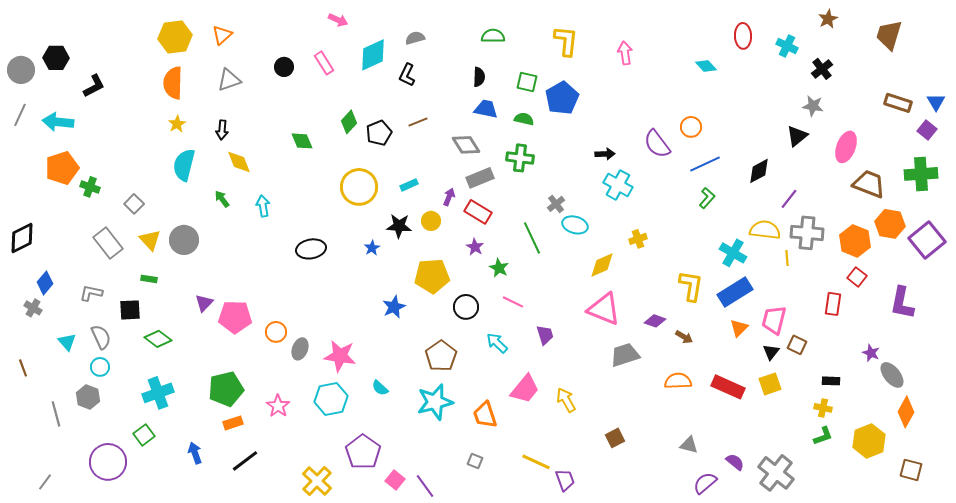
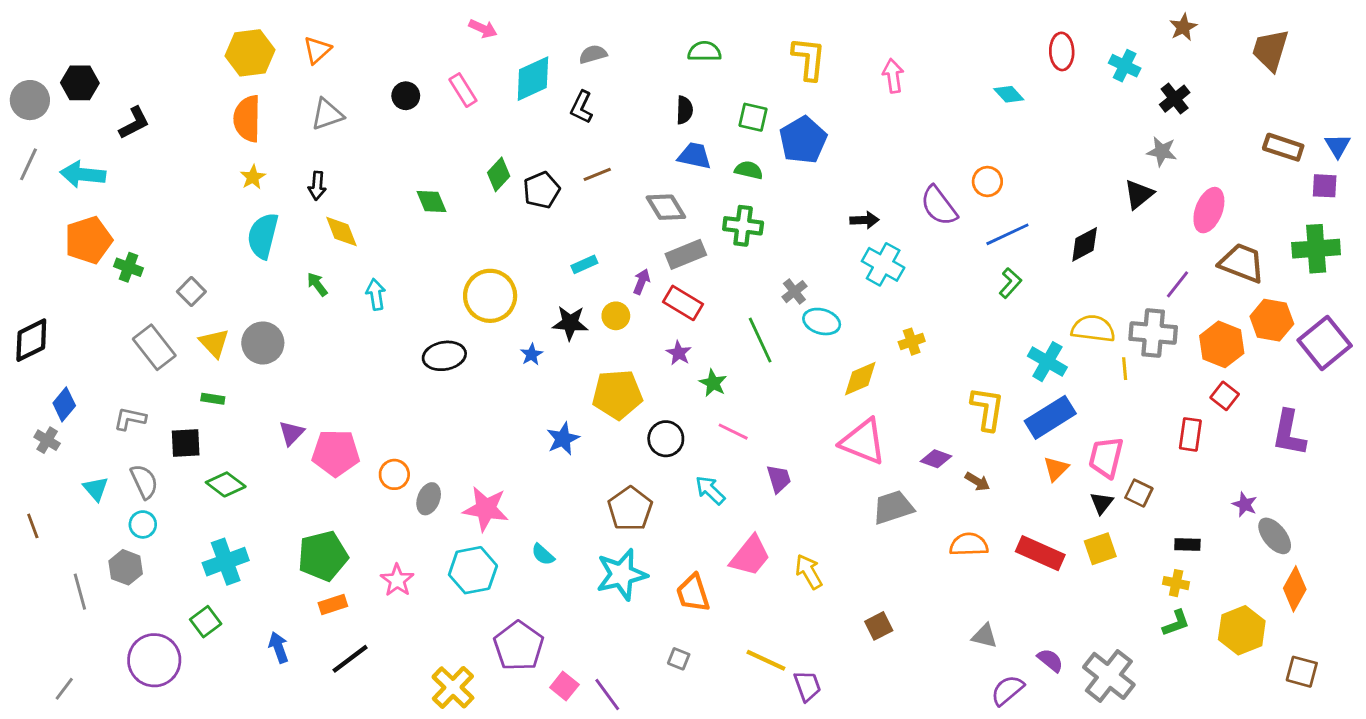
purple square: (927, 130) -> (1325, 186), turned -36
yellow circle: (359, 187) -> (490, 296), moved
purple line: (789, 199) -> (1177, 284), moved

